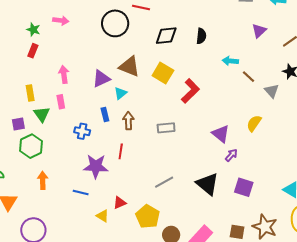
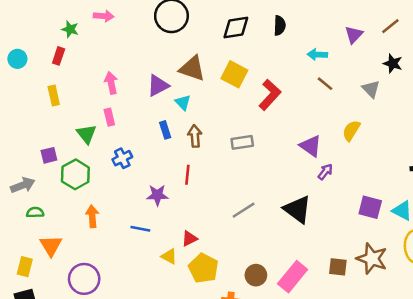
purple triangle: (259, 31) -> (354, 35), moved
red rectangle: (33, 51) -> (59, 56), moved
brown line: (248, 77) -> (325, 84), moved
yellow rectangle: (30, 93) -> (54, 96), moved
cyan triangle: (120, 93) -> (183, 102), turned -32
purple square: (18, 124) -> (49, 155), moved
blue cross: (82, 131) -> (122, 158), moved, turned -35
purple star: (96, 166) -> (157, 195), size x0.7
purple square: (244, 187) -> (370, 207), moved
yellow pentagon: (148, 217) -> (203, 268), moved

